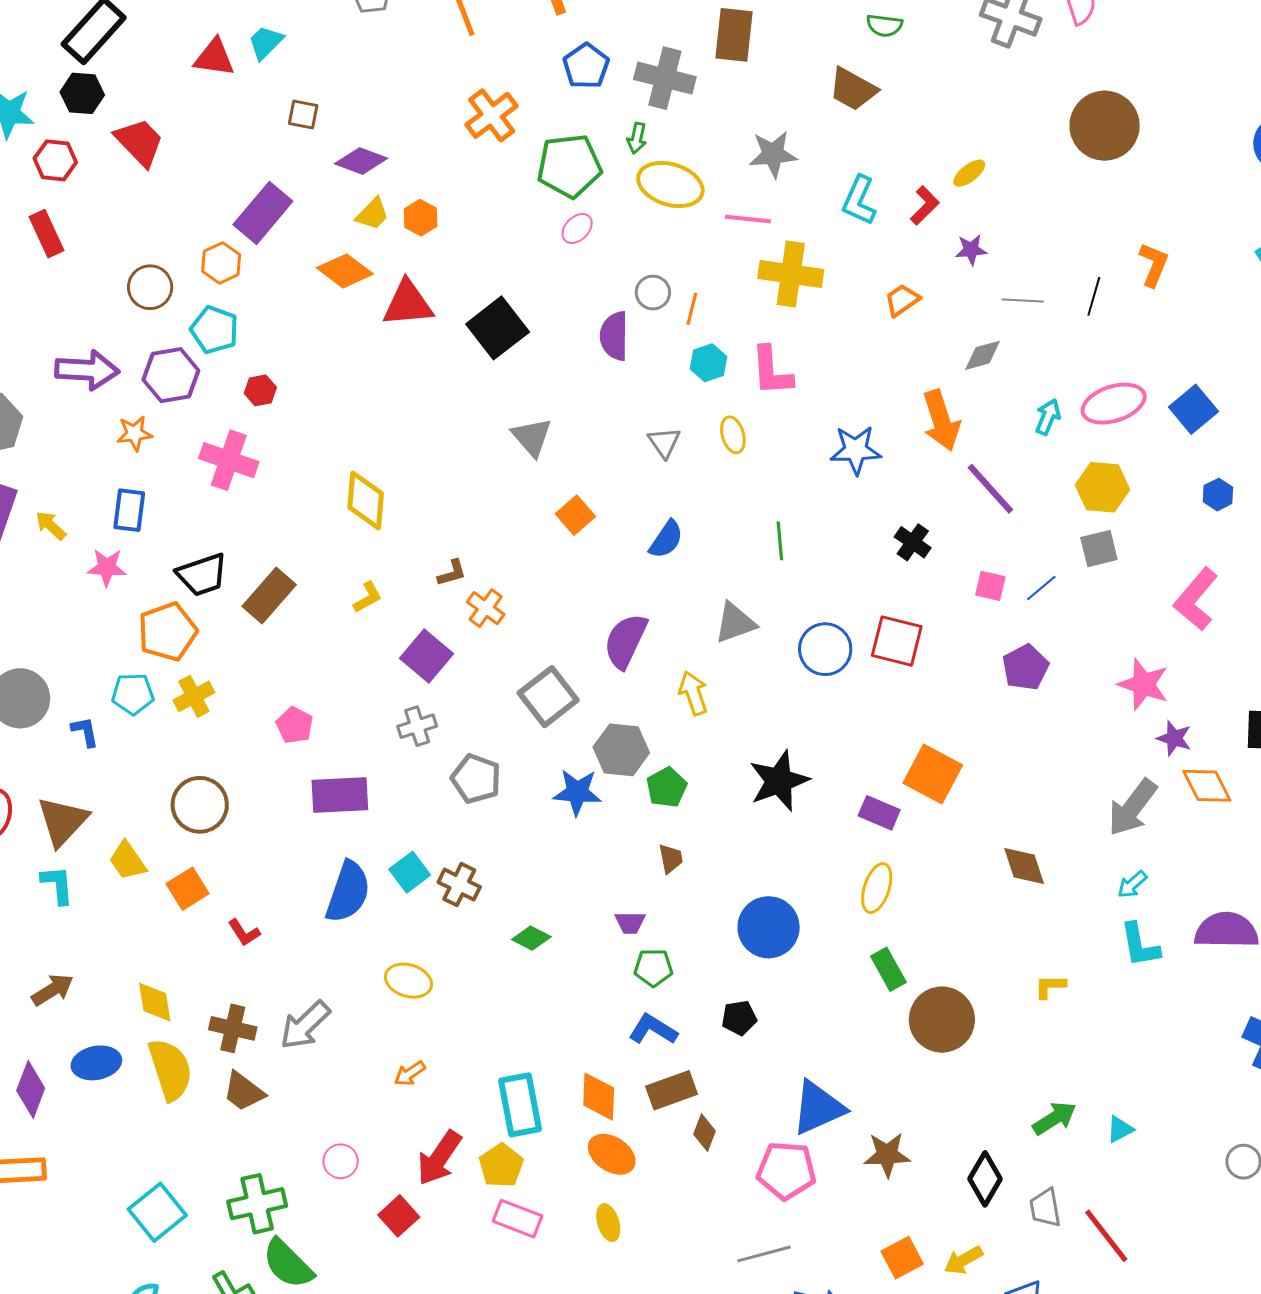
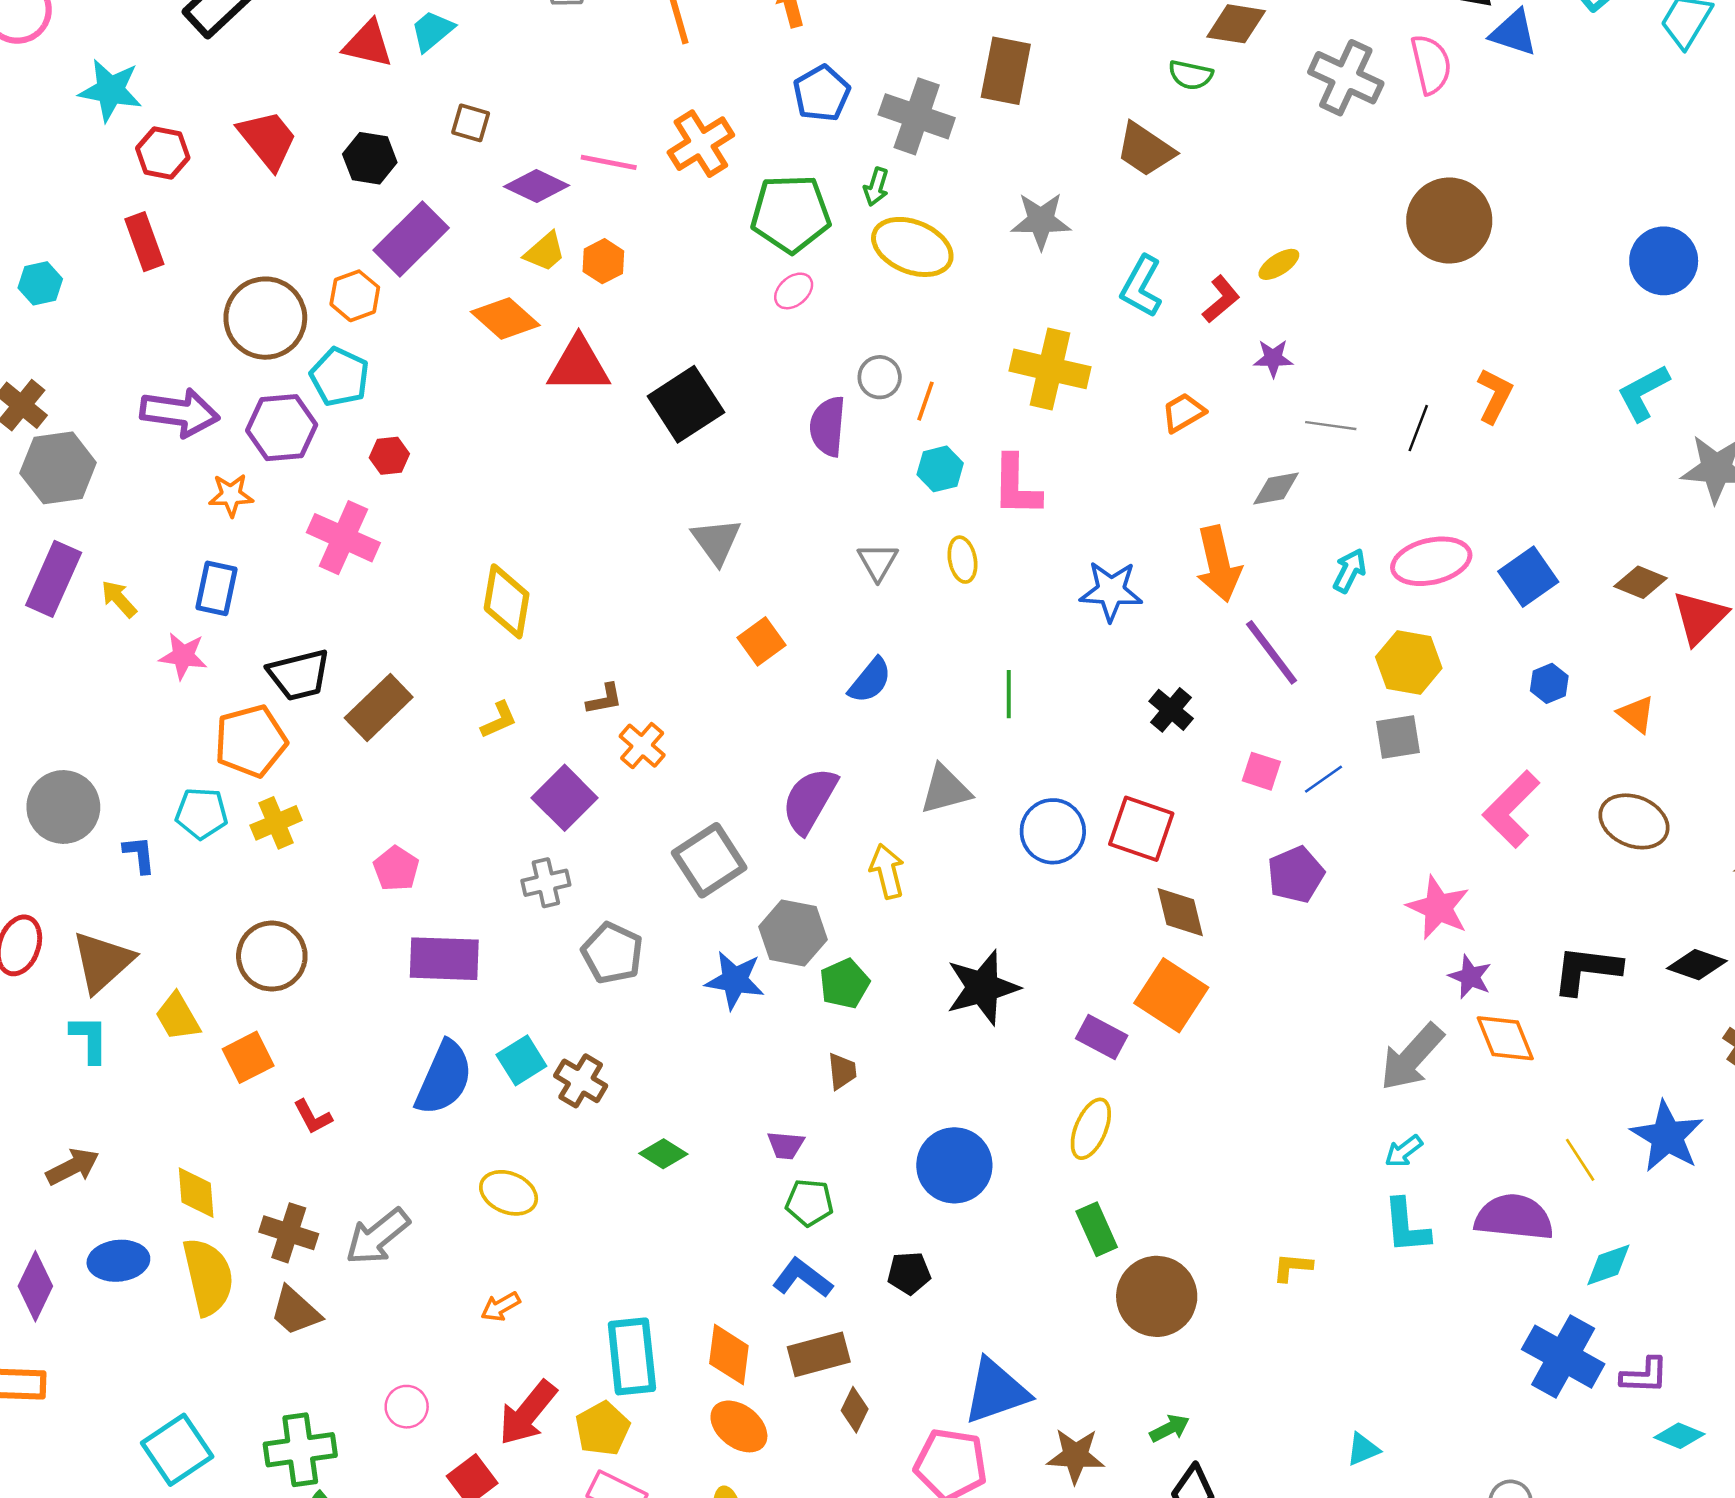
black hexagon: (82, 93) -> (370, 158), moved
pink line: (748, 219) -> (609, 162), moved
brown circle: (150, 287) -> (265, 318), size x1.5
brown diamond: (1024, 866) -> (1180, 912), moved
green arrow: (1055, 1118) -> (1170, 1428), moved, size x0.7

